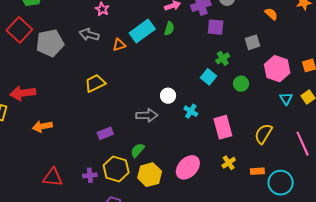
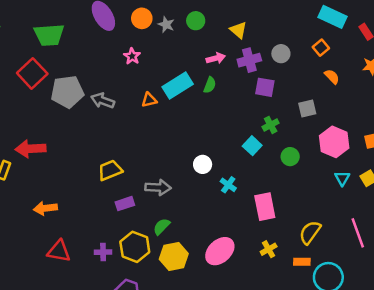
gray arrow: (89, 35) -> (103, 101), moved
yellow trapezoid: (95, 83) -> (110, 170), moved
gray arrow: (147, 115) -> (158, 187), moved
orange arrow: (42, 126) -> (45, 208), moved
yellow semicircle: (263, 134) -> (310, 232), moved

